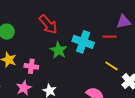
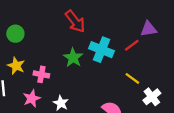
red arrow: (48, 24) -> (75, 21), moved
red line: (110, 37) -> (132, 45), turned -40

